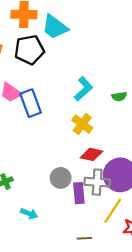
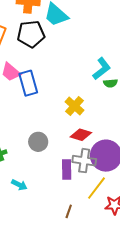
cyan L-shape: (83, 89) -> (102, 69), moved
gray circle: (61, 178) -> (38, 142), moved
brown line: (84, 238) -> (69, 211), turned -72

